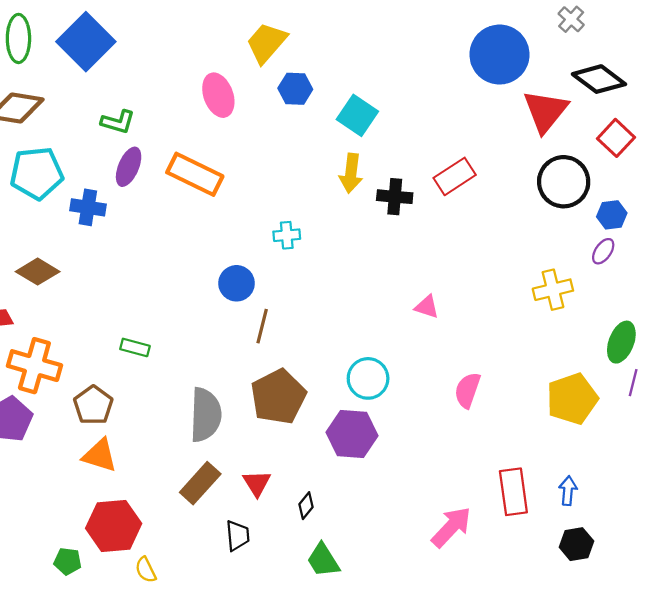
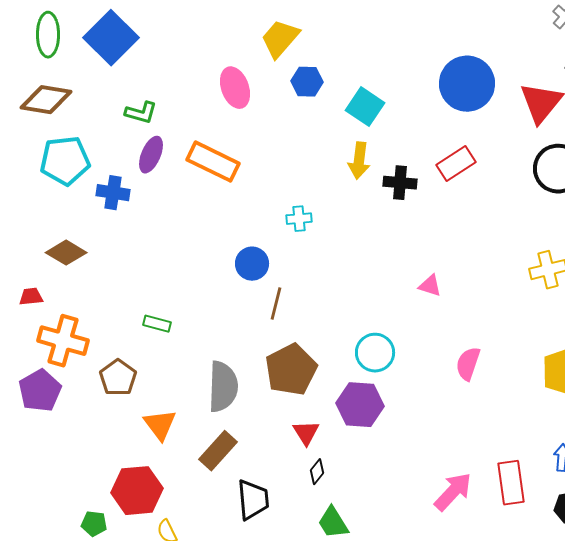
blue circle: (499, 55) -> (467, 84), moved
orange triangle: (100, 455) -> (160, 425), moved, turned 36
red triangle: (257, 483) -> (306, 433), moved
red rectangle: (513, 492) -> (511, 483), moved
black trapezoid: (238, 536) -> (253, 500), size x1.4

